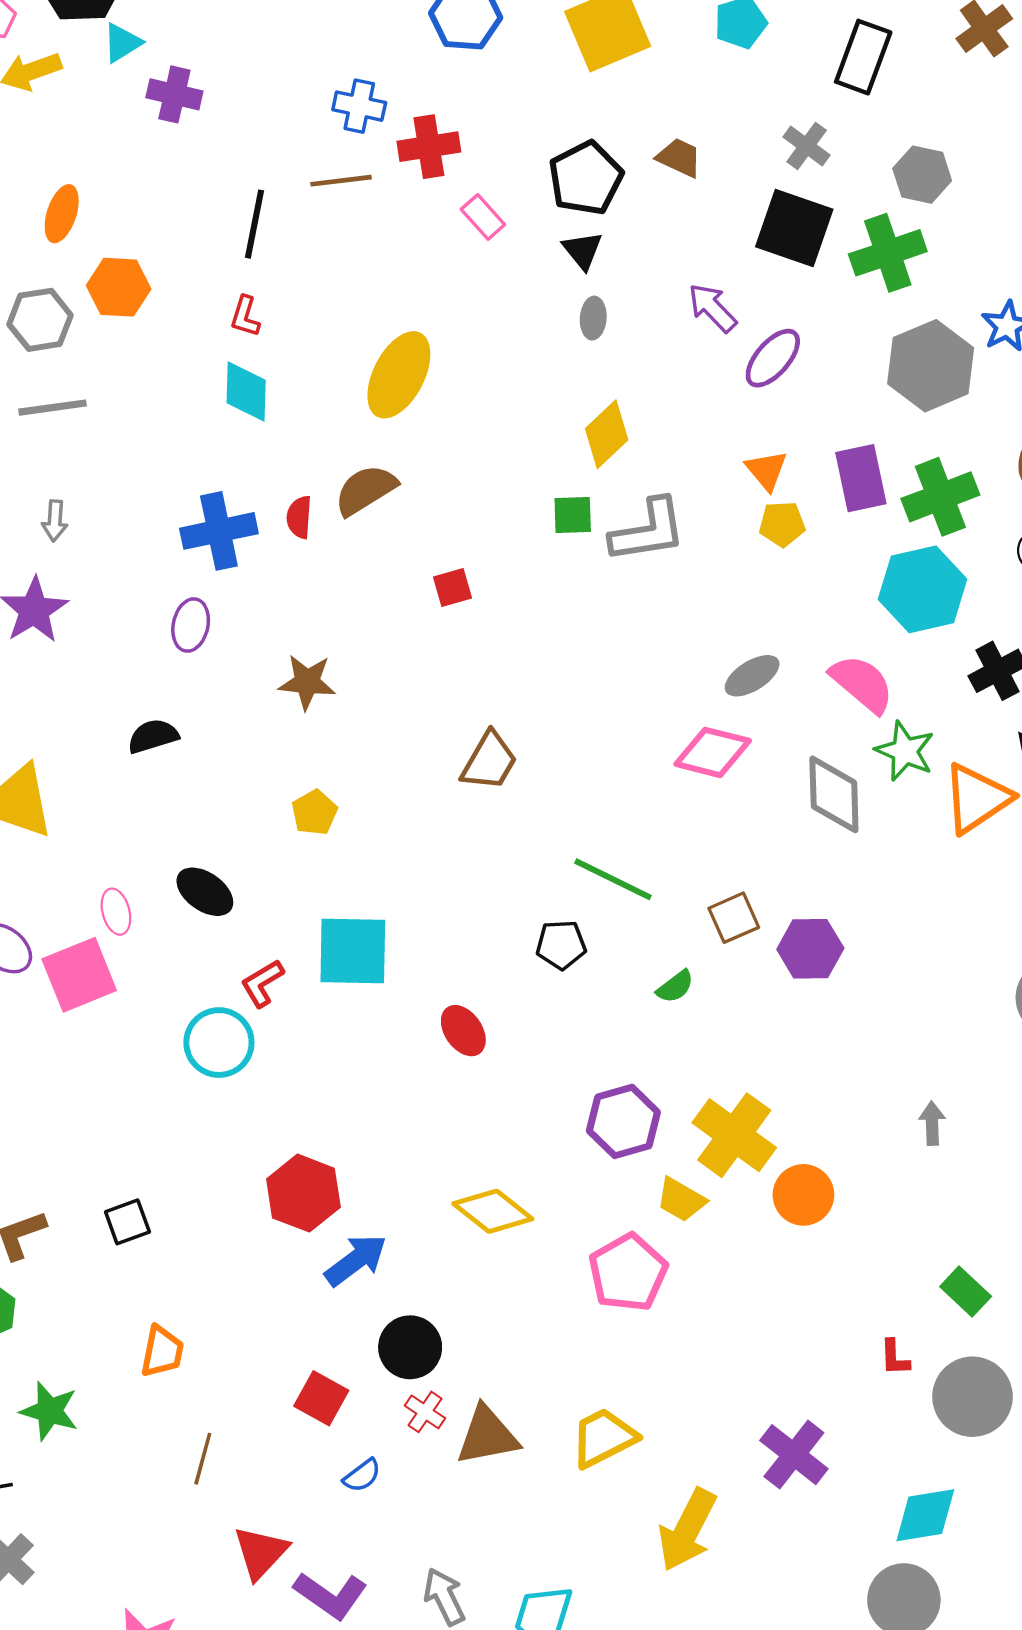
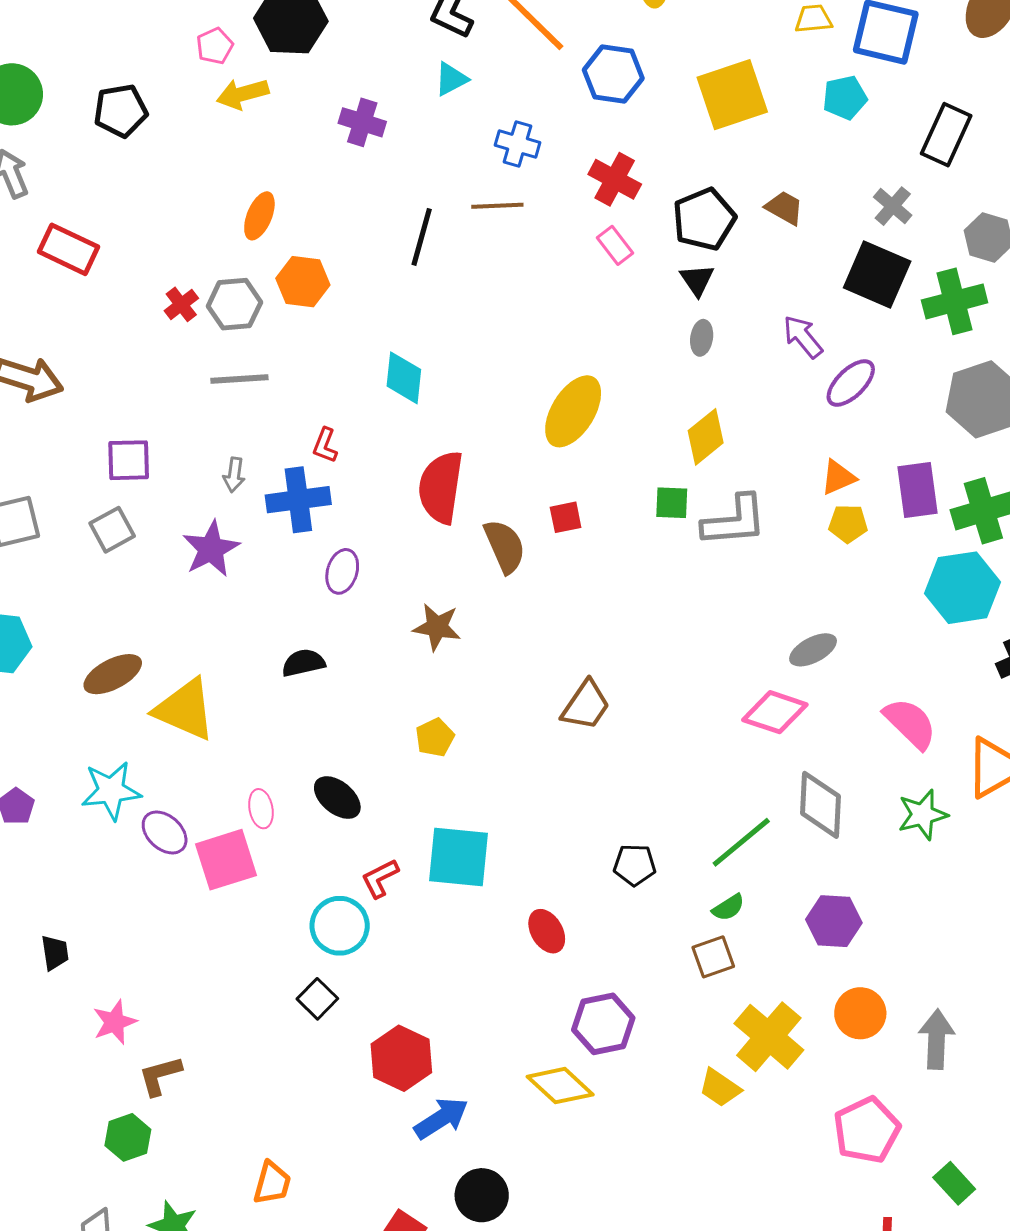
cyan triangle: (122, 43) -> (451, 79), moved
red cross: (429, 147) -> (615, 179), moved, turned 33
red L-shape: (245, 316) -> (325, 445), moved
yellow ellipse: (399, 375) -> (573, 411), moved
orange triangle: (766, 470) -> (838, 477), turned 42
brown semicircle: (366, 490) -> (505, 546), moved, turned 94
red semicircle: (299, 517) -> (441, 487), size x2.0
blue cross: (219, 531) -> (298, 500), moved
red square: (453, 588) -> (566, 517), moved
pink semicircle: (862, 684) -> (910, 723), moved
green star: (905, 751) -> (923, 815), moved, turned 30
gray diamond: (834, 794) -> (820, 805), moved
green line: (613, 879) -> (741, 842), moved, turned -70
brown square: (734, 918) -> (713, 957), moved
purple hexagon: (810, 949) -> (834, 921), moved
purple hexagon: (623, 1121) -> (603, 1024), moved
gray arrow: (932, 1123) -> (937, 1039), size x1.6
orange circle: (803, 1195) -> (860, 1013), moved
black square: (127, 1222) -> (317, 999), moved, turned -30
pink pentagon: (628, 1273) -> (867, 1130), moved

